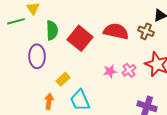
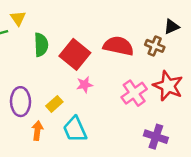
purple ellipse: (37, 56) -> (20, 102), moved
pink cross: (129, 70) -> (134, 93), size x1.5
pink star: (110, 71) -> (85, 85), moved

